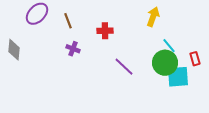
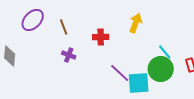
yellow arrow: (153, 17) -> (136, 23), moved
cyan square: (178, 77) -> (139, 83), moved

